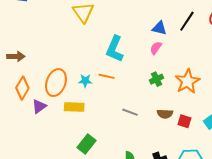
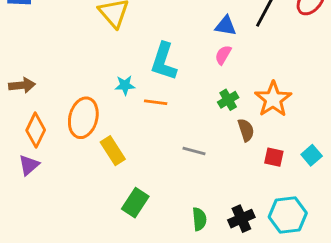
cyan star: (85, 81) -> (125, 85), moved
purple triangle: (39, 106) -> (29, 165), moved
yellow rectangle: (74, 107) -> (113, 151), turned 60
brown semicircle: (165, 114) -> (246, 130), moved, turned -105

